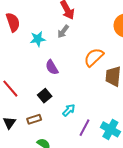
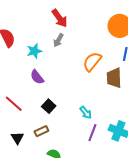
purple semicircle: (52, 67) -> (37, 77), moved
cyan arrow: (69, 110) -> (86, 113), moved, turned 104

